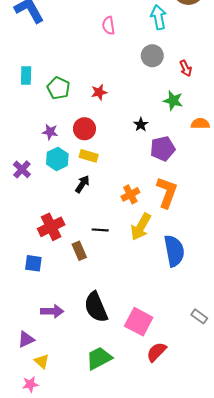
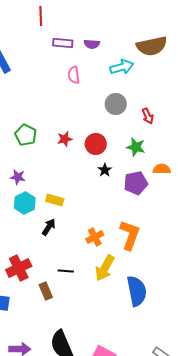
cyan arrow: (159, 17) -> (122, 67), turned 85
red circle: (84, 129) -> (96, 144), moved
purple pentagon: (163, 149) -> (136, 183), moved

